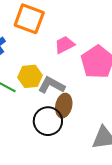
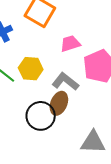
gray L-shape: (52, 85) -> (65, 81), moved

